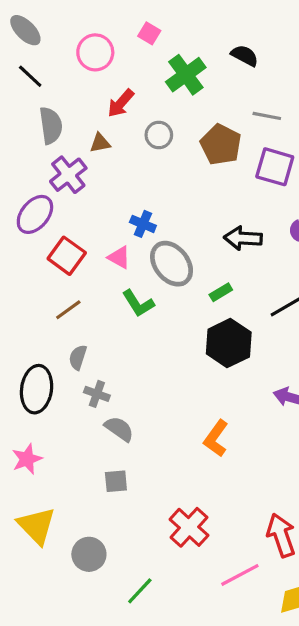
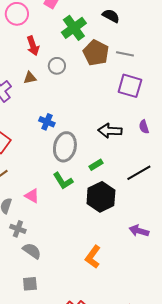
red arrow: (121, 103) -> (33, 46), turned -60
brown triangle: (100, 143) -> (30, 78), moved
brown pentagon: (221, 145) -> (96, 53), moved
pink triangle: (119, 257) -> (32, 196), moved
gray ellipse: (172, 264) -> (65, 147), turned 52
green L-shape: (138, 303) -> (63, 181), moved

